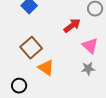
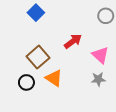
red arrow: (72, 26) -> (73, 41), moved
black circle: (19, 86) -> (26, 82), moved

